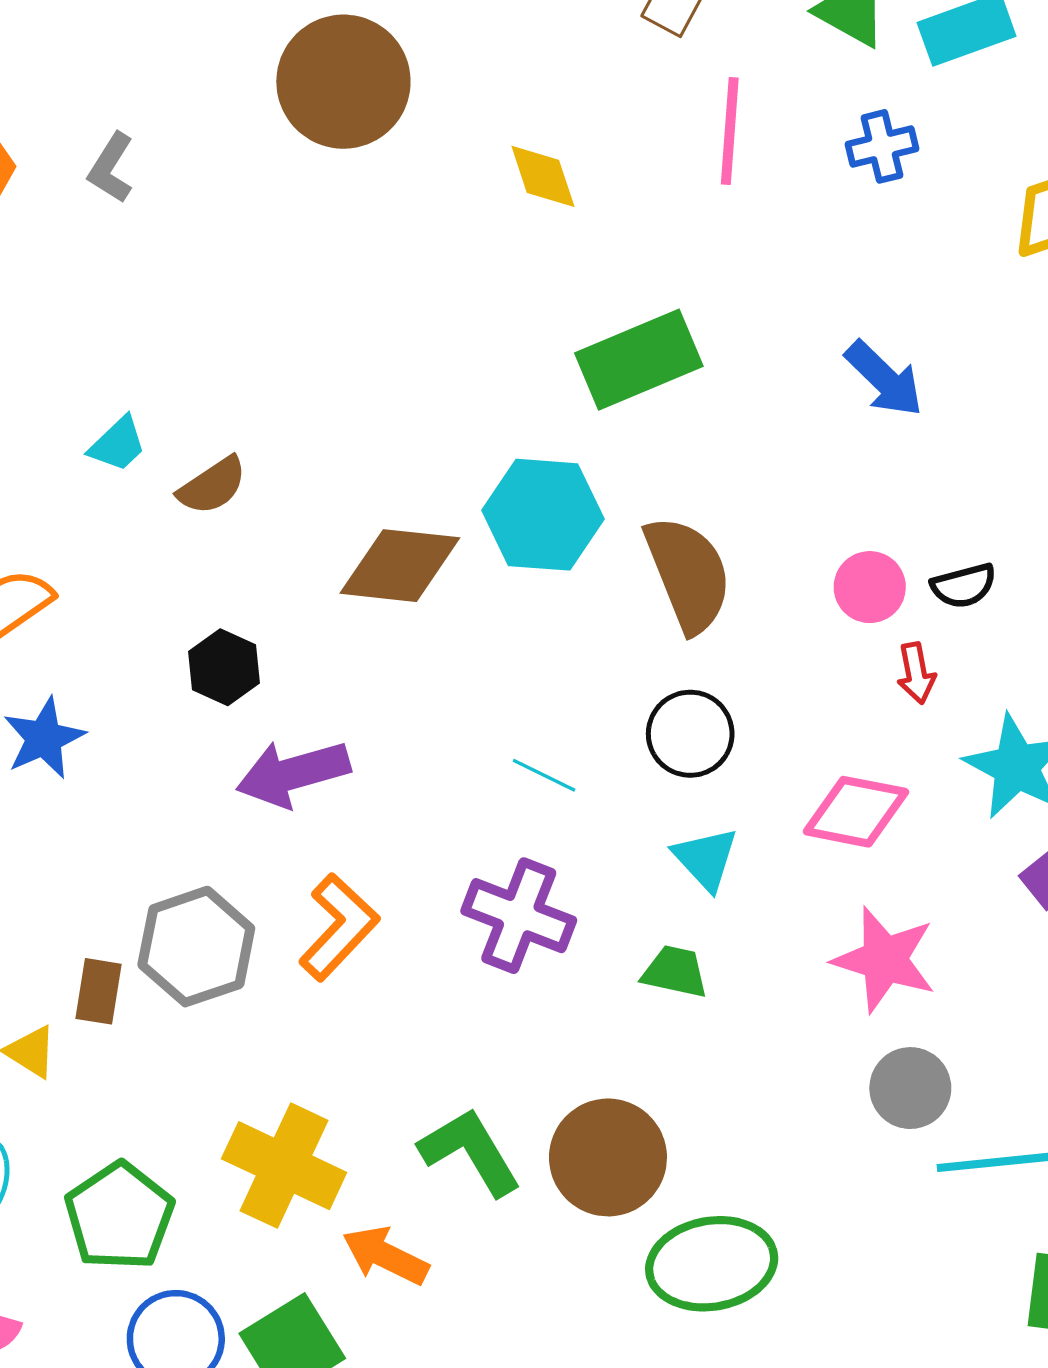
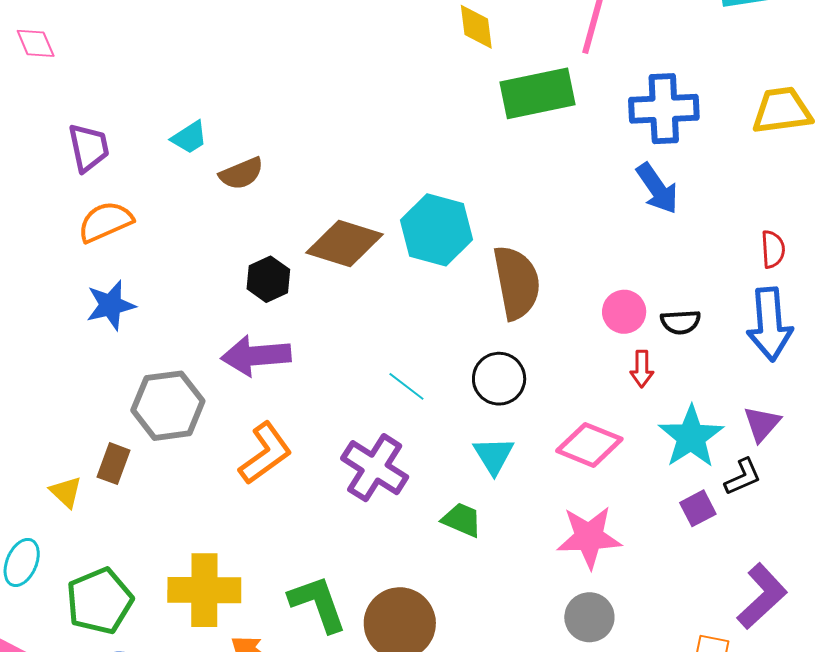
blue cross: (882, 146) -> (664, 109), moved, size x1.6
green rectangle: (639, 360) -> (538, 93), moved
black hexagon: (224, 667) -> (268, 279), moved
gray hexagon: (196, 947) -> (168, 406), moved
pink star: (884, 960) -> (589, 537), turned -30
yellow cross: (284, 1166) -> (204, 590), turned -36

